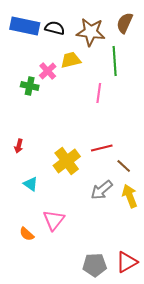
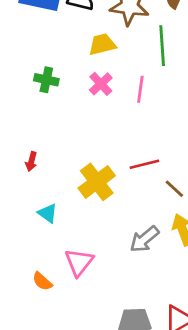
pink cross: (48, 71) -> (101, 84), moved
gray arrow: (102, 190) -> (144, 239), moved

